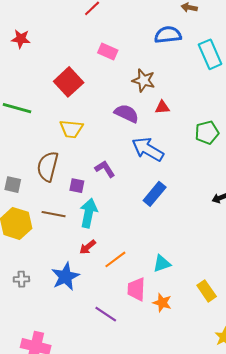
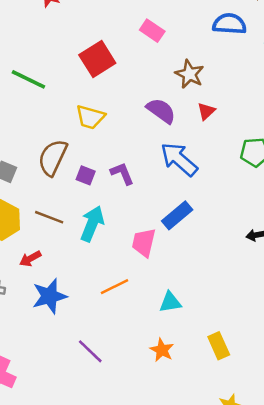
red triangle: (162, 107) -> (206, 111), turned -49
purple square: (77, 186) -> (86, 175), moved
red arrow: (88, 247) -> (30, 259), moved
pink trapezoid: (136, 289) -> (144, 243), moved

